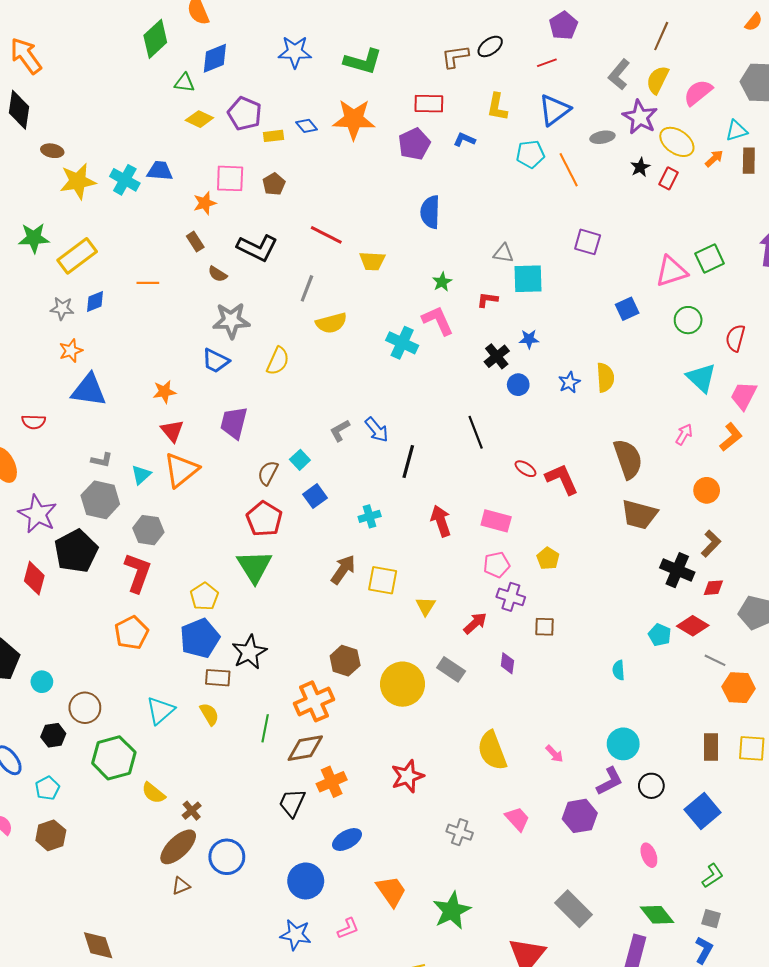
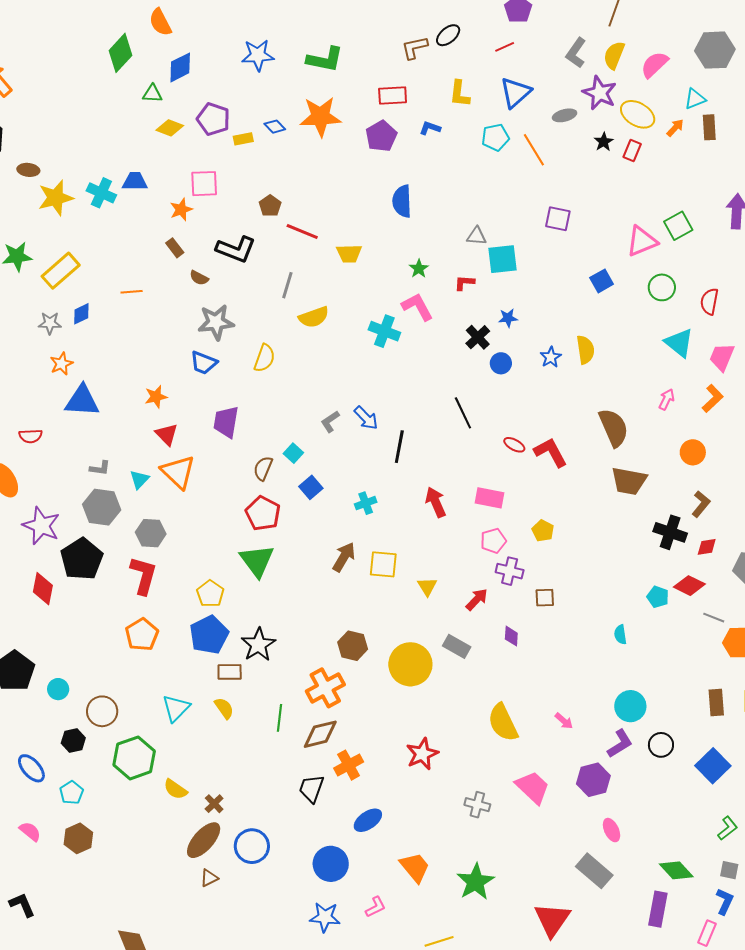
brown pentagon: (274, 184) -> (270, 206), moved
orange triangle: (181, 470) -> (178, 472), turned -33
pink trapezoid: (517, 819) -> (533, 787), size x1.4
pink ellipse: (649, 855) -> (612, 830), moved

